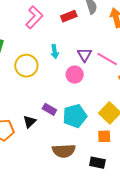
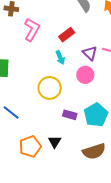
red rectangle: (69, 16) -> (67, 35), moved
yellow circle: (26, 66) -> (50, 88), moved
black triangle: (30, 122) -> (55, 142), moved

